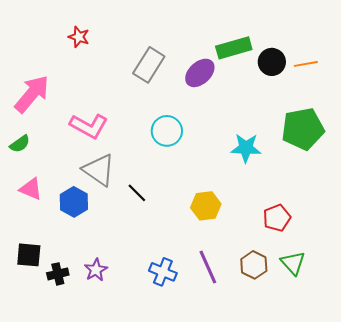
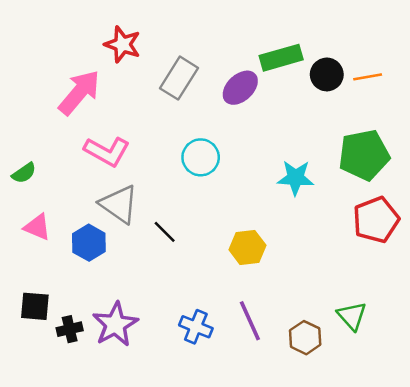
red star: (79, 37) -> (123, 44), moved, size x1.4
pink arrow: (32, 94) -> (79, 92), moved
red pentagon: (277, 218) -> (376, 220), moved, size x1.4
brown hexagon: (254, 265) -> (305, 338), moved
purple star: (96, 270) -> (115, 324), size x1.6

